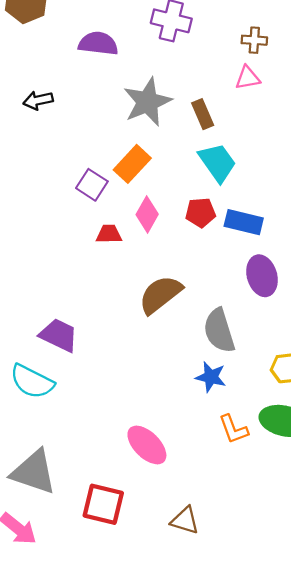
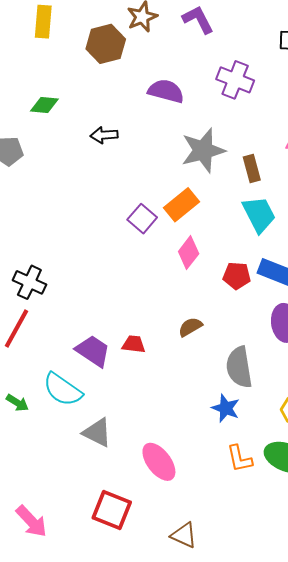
red pentagon: (201, 213) -> (237, 276), moved
red trapezoid: (109, 234) -> (134, 344), moved
brown semicircle: (160, 295) -> (190, 327), size x0.6
gray triangle: (34, 472) -> (97, 433), moved, size x0.7

